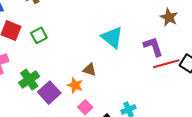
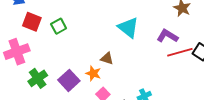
purple L-shape: (153, 47) -> (167, 36), turned -40
green cross: (29, 80) -> (38, 78), moved

